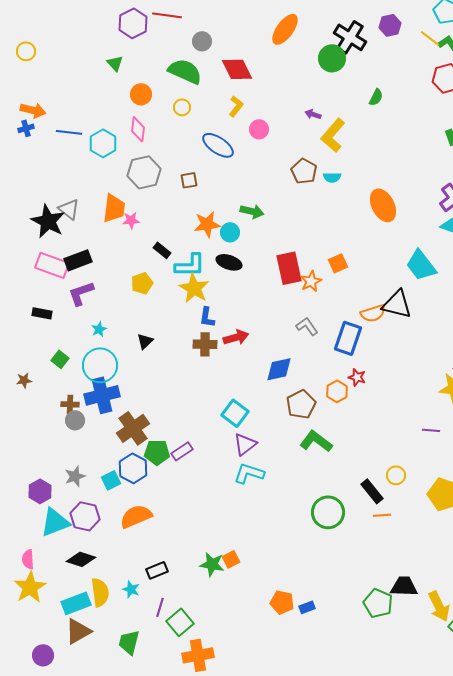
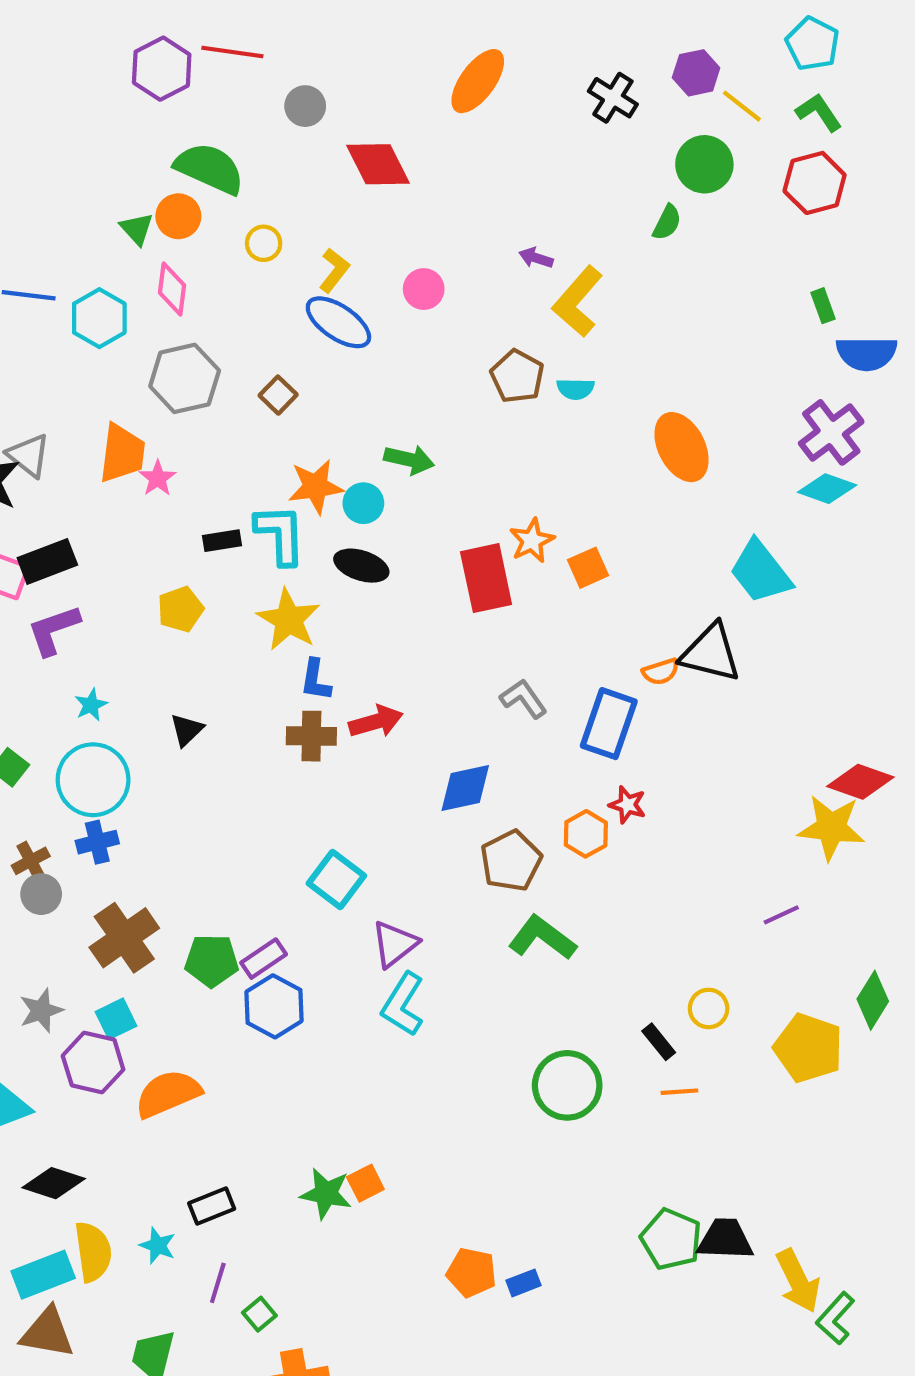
black cross: (350, 37) -> (613, 98), size x0.7
yellow line: (430, 38) -> (742, 106), moved
green circle: (332, 58) -> (704, 164), moved
green triangle: (115, 63) -> (137, 229), moved
green semicircle: (185, 71) -> (210, 168), moved
yellow L-shape: (236, 106) -> (334, 270), moved
brown square: (189, 180) -> (278, 395), turned -36
pink star: (131, 220) -> (158, 478), turned -30
black rectangle: (162, 250) -> (222, 541), turned -48
cyan L-shape: (190, 265) -> (280, 534), moved, turned -92
orange star: (311, 281) -> (532, 541), moved
orange semicircle: (373, 313) -> (661, 672), size x0.7
blue cross: (102, 395) -> (97, 842), size x0.6
brown cross: (70, 404) -> (31, 861), turned -30
cyan square: (235, 413) -> (336, 880), moved
brown cross: (133, 428) -> (124, 938), moved
purple line: (431, 430) -> (781, 915), turned -30
blue hexagon: (133, 468) -> (274, 1006), moved
cyan L-shape: (249, 473) -> (403, 1004), turned -76
black rectangle: (372, 491) -> (659, 1042), size x0.7
purple hexagon: (85, 516) -> (93, 1063), moved
green pentagon: (378, 603) -> (671, 1239), moved
green square: (180, 622) -> (259, 1314), size x0.6
brown triangle: (78, 631) -> (47, 1333), turned 40

